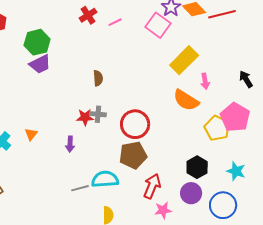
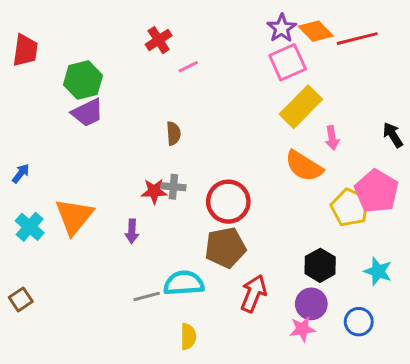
pink line: (115, 22) -> (188, 67), moved
pink square: (158, 25) -> (288, 62), moved, turned 30
orange triangle: (31, 134) -> (74, 216), size x2.0
blue circle: (223, 205) -> (359, 322), size x0.7
pink star: (163, 210) -> (302, 329), moved

